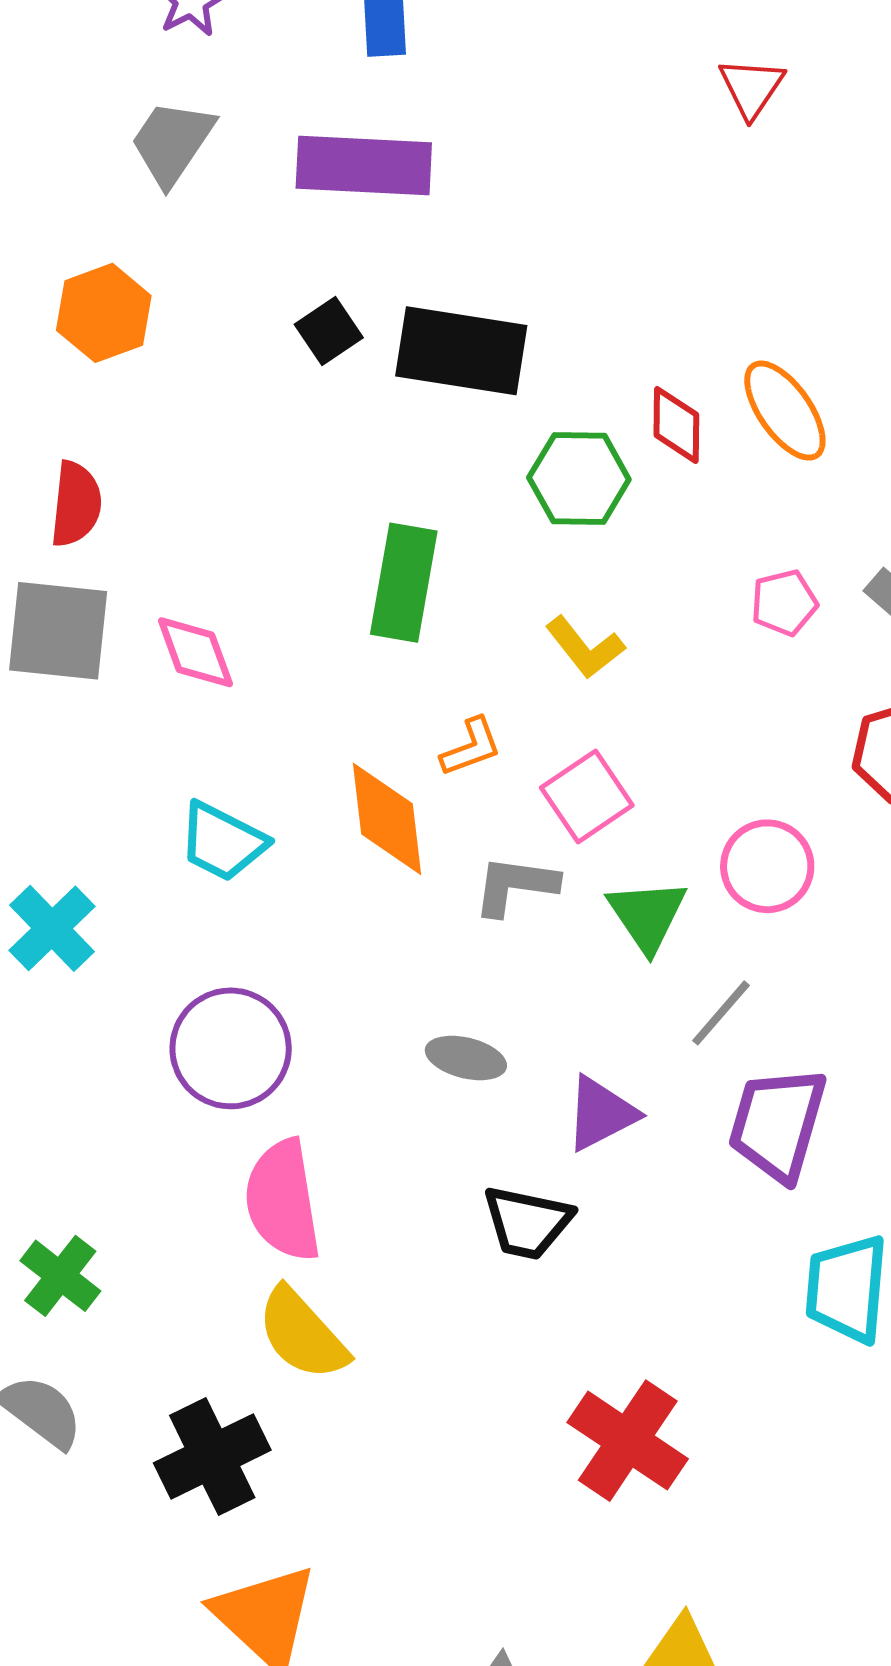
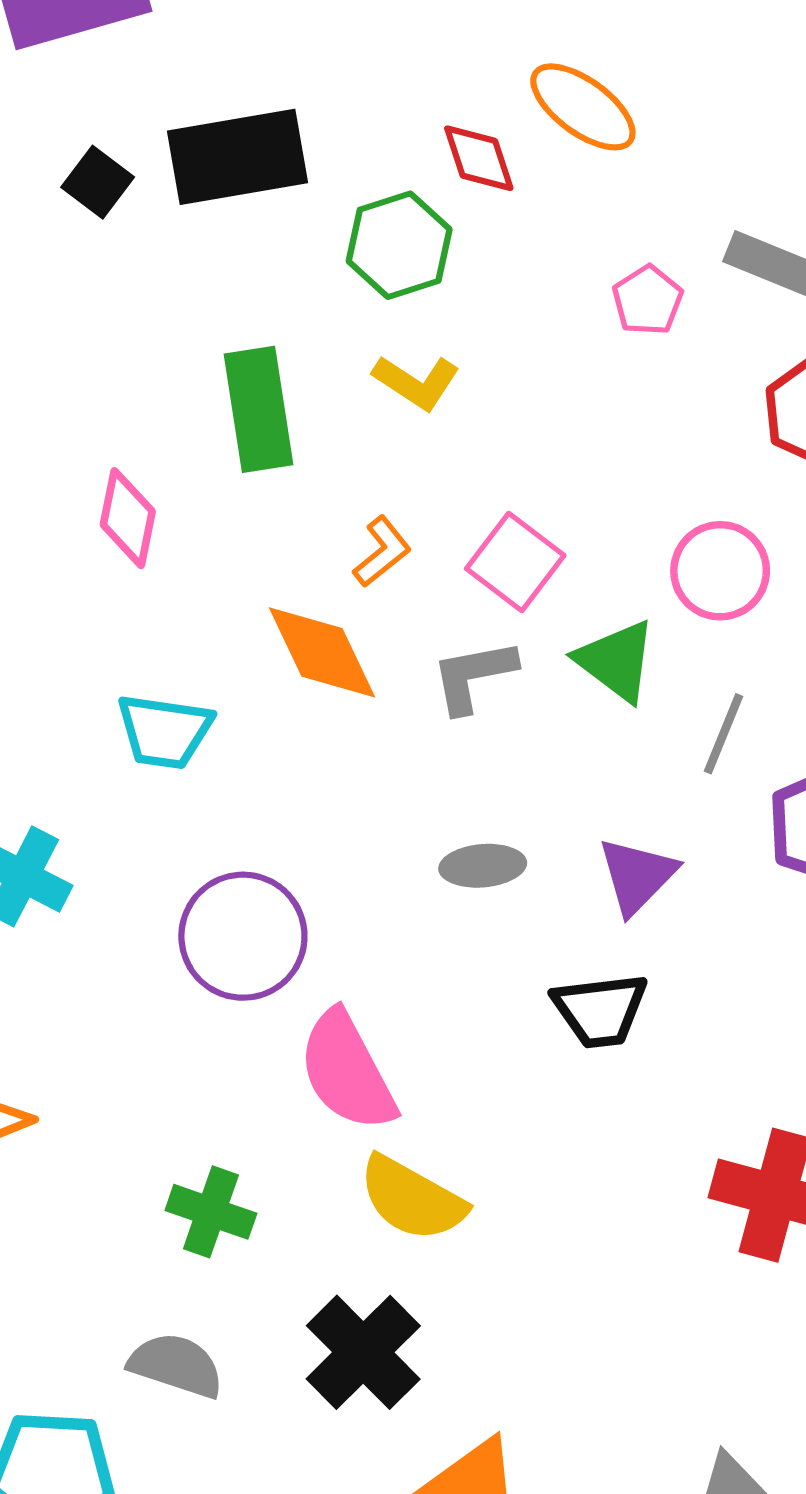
yellow L-shape: (585, 647) -> (416, 382), moved
pink diamond: (195, 652) -> (128, 518), moved, turned 50
green cross: (60, 1276) -> (211, 1212), moved

